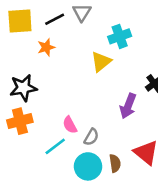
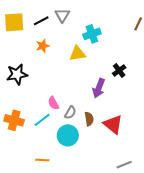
orange star: (46, 47) -> (43, 46), moved
yellow triangle: (101, 62) -> (77, 54), turned 30
orange cross: (20, 121) -> (14, 120), moved, turned 30
brown semicircle: (115, 163) -> (89, 119), moved

